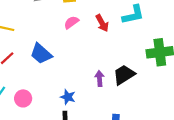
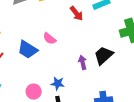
pink semicircle: (71, 22) -> (50, 39), moved, turned -96
pink circle: (23, 98) -> (34, 92), moved

